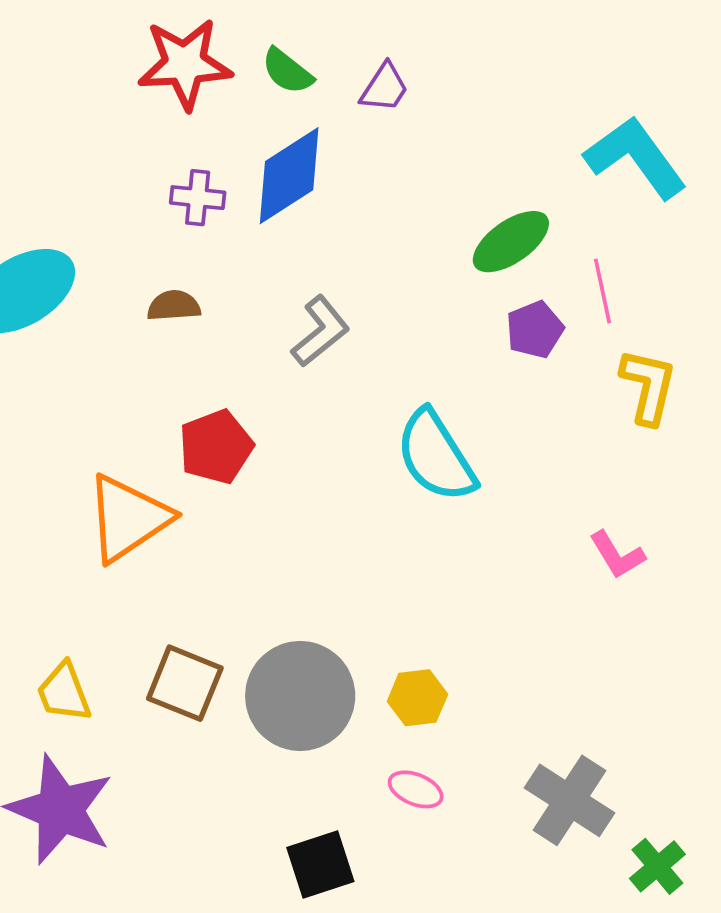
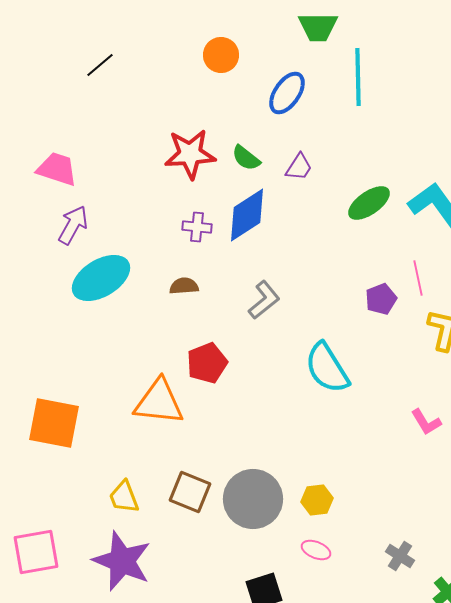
green ellipse: (511, 242) -> (369, 203), moved
orange triangle: (128, 518) -> (159, 402), turned 40
gray cross: (570, 800) -> (400, 556), size x0.6

